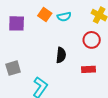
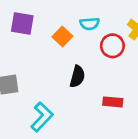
orange square: (45, 15) -> (62, 37), moved
red circle: (92, 40) -> (112, 46), moved

